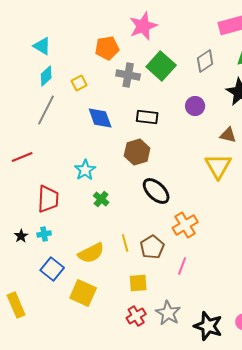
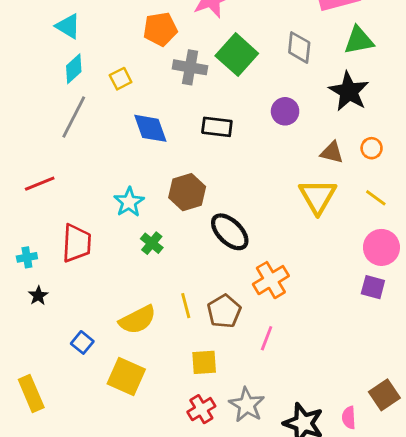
gray diamond: (205, 61) -> (299, 47), turned -50
brown hexagon: (137, 152) -> (187, 192), moved
cyan cross: (44, 234) -> (27, 257), moved
blue square: (52, 269) -> (82, 342), size x0.7

